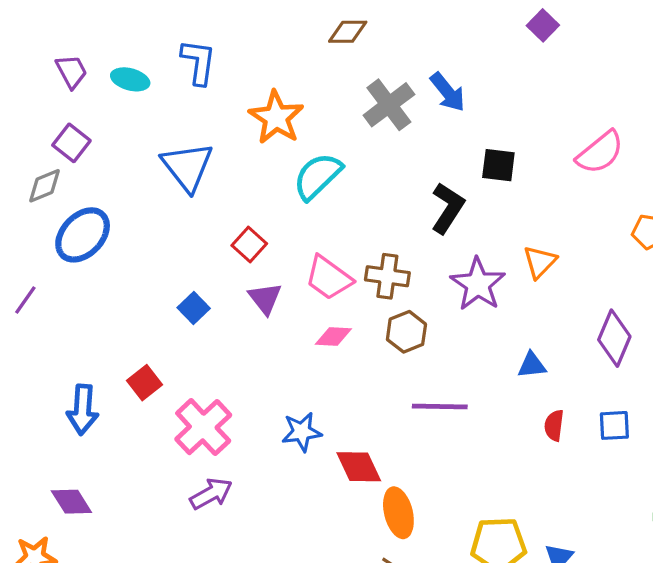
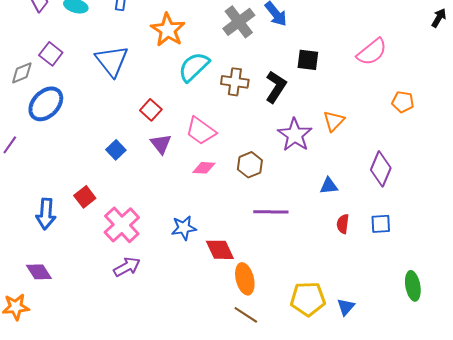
purple square: (71, 143) -> (51, 54), moved
brown cross: (387, 276) -> (235, 82), moved

